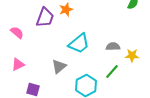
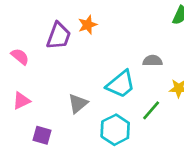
cyan trapezoid: (79, 44) -> (121, 84), moved
gray semicircle: (113, 46) -> (152, 61), moved

